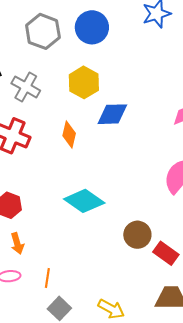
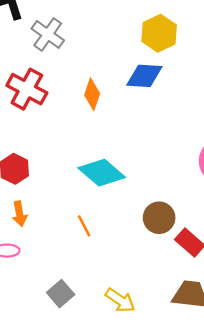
yellow hexagon: (84, 82) -> (159, 33), moved
orange line: (47, 278) -> (84, 226), moved, turned -42

